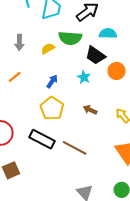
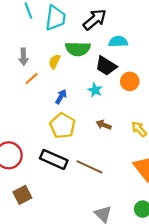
yellow semicircle: (48, 49) -> (54, 62), turned -32
orange line: (15, 77) -> (32, 79), moved

